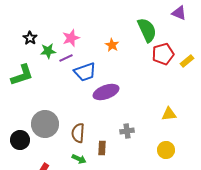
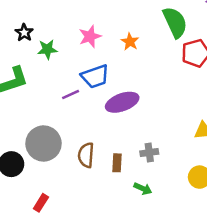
pink star: (71, 38) -> (90, 36), moved
purple line: (66, 58) -> (71, 94), moved
brown rectangle: (102, 148) -> (117, 163), moved
green arrow: (79, 159) -> (143, 189), moved

